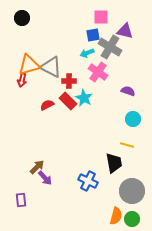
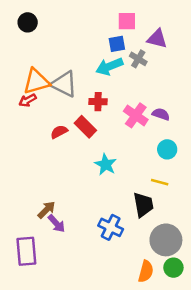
gray cross: (110, 47) -> (138, 59), size x0.6
cyan arrow: (87, 53) -> (109, 66), size x1.5
pink cross: (98, 72) -> (136, 115), moved
red arrow: (22, 80) -> (28, 100), turned 48
red cross: (69, 81) -> (98, 102), moved
cyan star: (84, 98) -> (106, 164), moved
purple rectangle: (21, 200) -> (26, 251), size x1.6
green circle: (132, 219) -> (173, 268), moved

